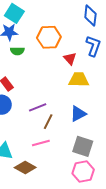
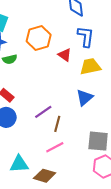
yellow trapezoid: (79, 80) -> (90, 66), moved
blue triangle: (78, 114) -> (85, 98), moved

